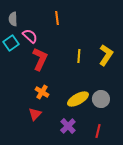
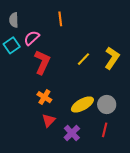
pink semicircle: (30, 36) -> (32, 38), turned -84
yellow line: (79, 56) -> (83, 59), turned 40
red triangle: (35, 114) -> (49, 120), moved
red line: (98, 131) -> (105, 130), moved

